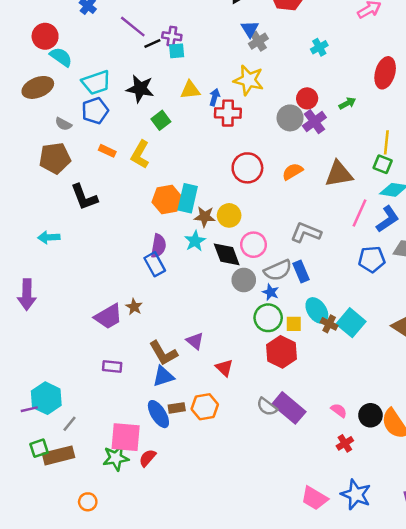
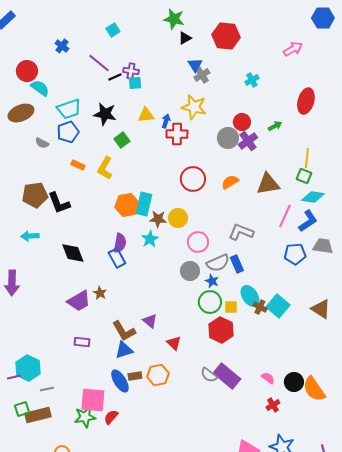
brown pentagon: (55, 158) -> (35, 195), moved
black diamond: (227, 254) -> (73, 253), moved
gray line: (69, 424) -> (47, 389), turned 40

